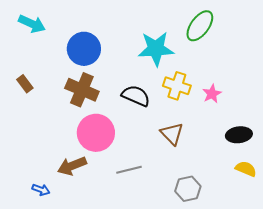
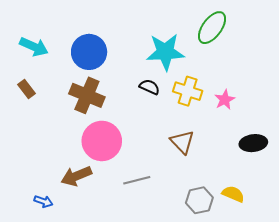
cyan arrow: (32, 24) -> (34, 47), moved
black semicircle: (136, 96) -> (149, 87), moved, size x0.7
yellow semicircle: (246, 169) -> (233, 194), moved

